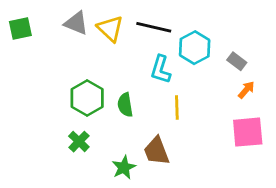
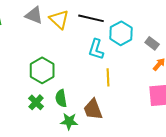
green semicircle: (125, 105) -> (61, 98), moved
green star: (124, 167) -> (69, 121), turned 30

